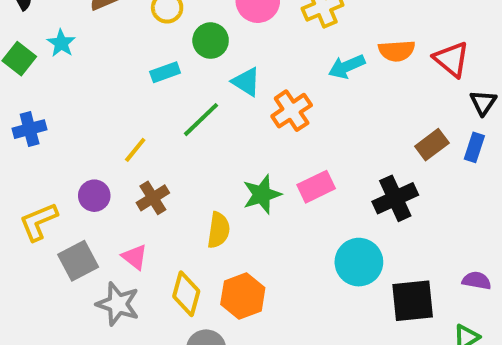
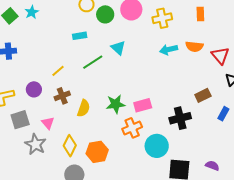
green circle: (211, 41) -> (105, 14), moved
orange cross: (292, 111) -> (132, 128), moved
blue rectangle: (474, 147) -> (223, 114), moved
yellow semicircle: (219, 230) -> (84, 108), moved

